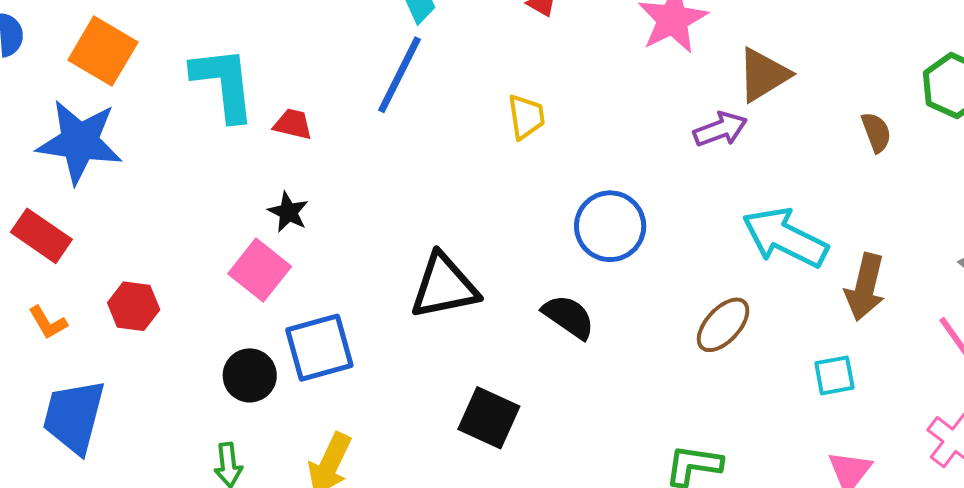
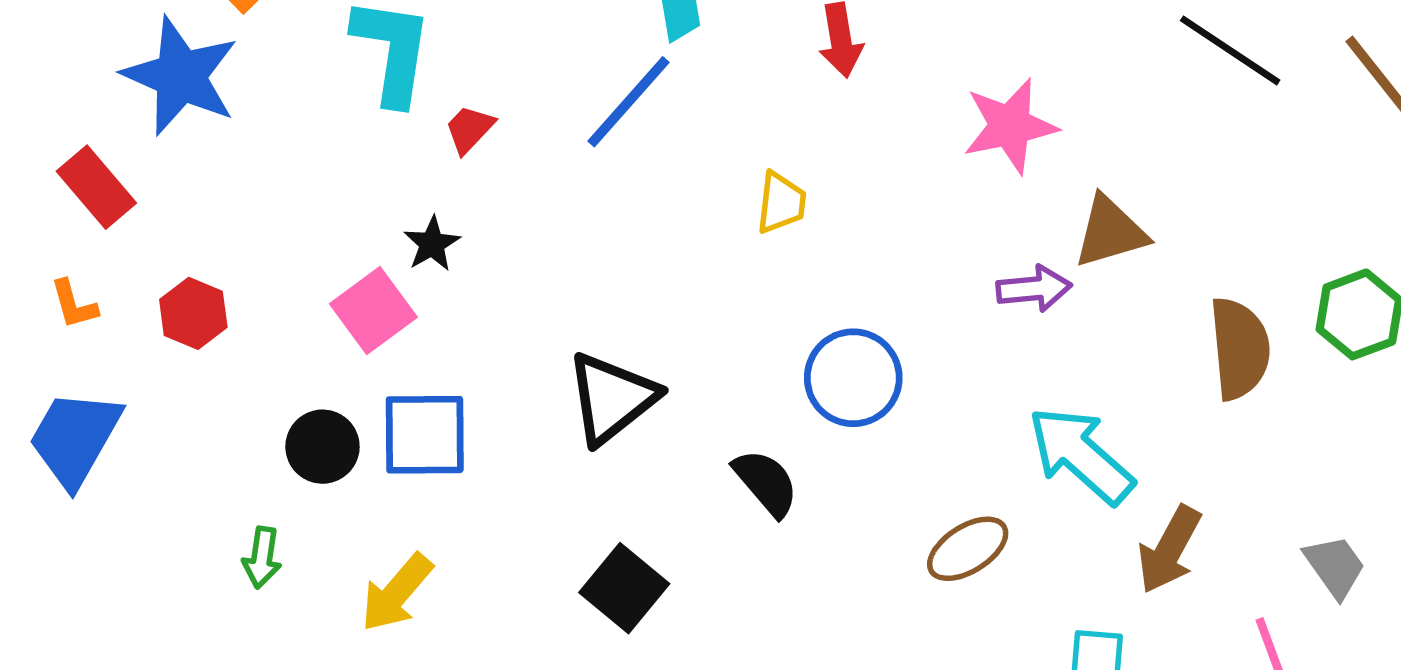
red trapezoid: (293, 124) -> (469, 129), turned -75
brown semicircle: (876, 132) -> (1240, 348), size x1.8
black triangle: (444, 286) -> (612, 398), turned -42

